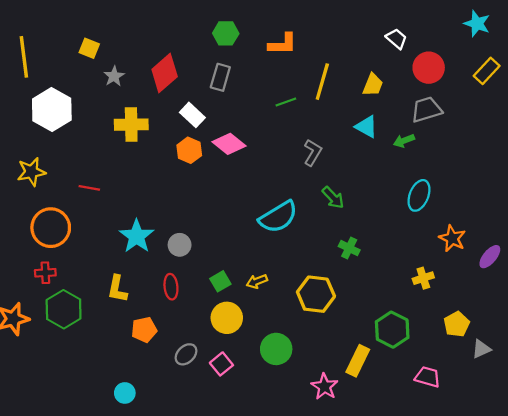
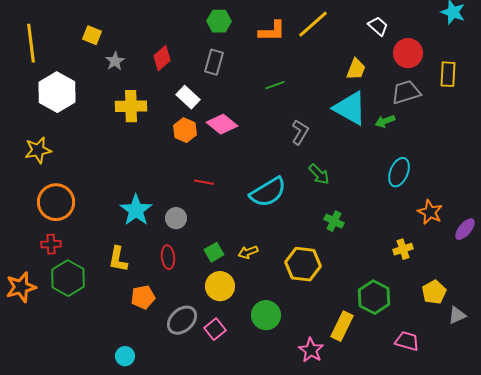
yellow rectangle: (487, 71) -> (448, 74), moved, turned -40
red diamond: (165, 73) -> (162, 58), size x0.7
yellow line: (322, 82) -> (313, 24), moved, turned 32
cyan triangle: (366, 127) -> (350, 108), size x1.6
red line: (89, 188) -> (204, 182), moved
gray ellipse: (186, 354) -> (182, 320), size x1.4

